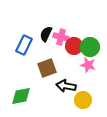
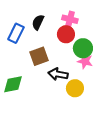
pink cross: (61, 37) -> (70, 19), moved
green circle: (90, 47) -> (83, 48), moved
pink star: (88, 65) -> (85, 61), moved

